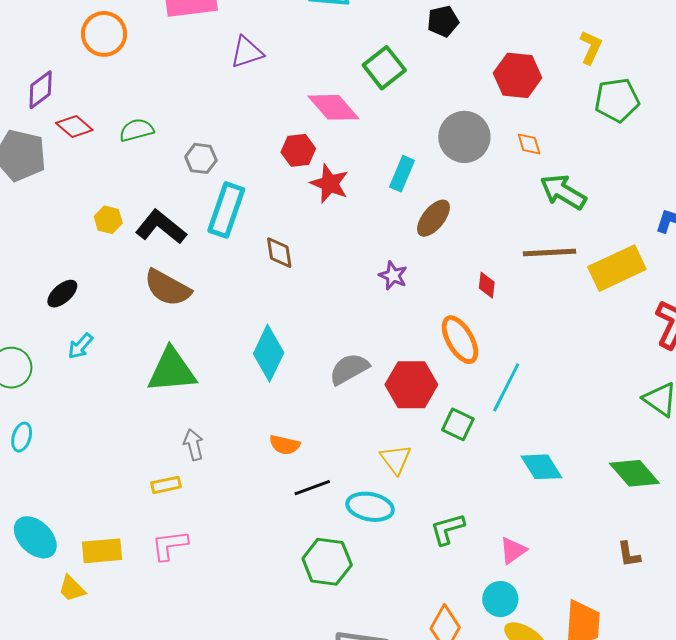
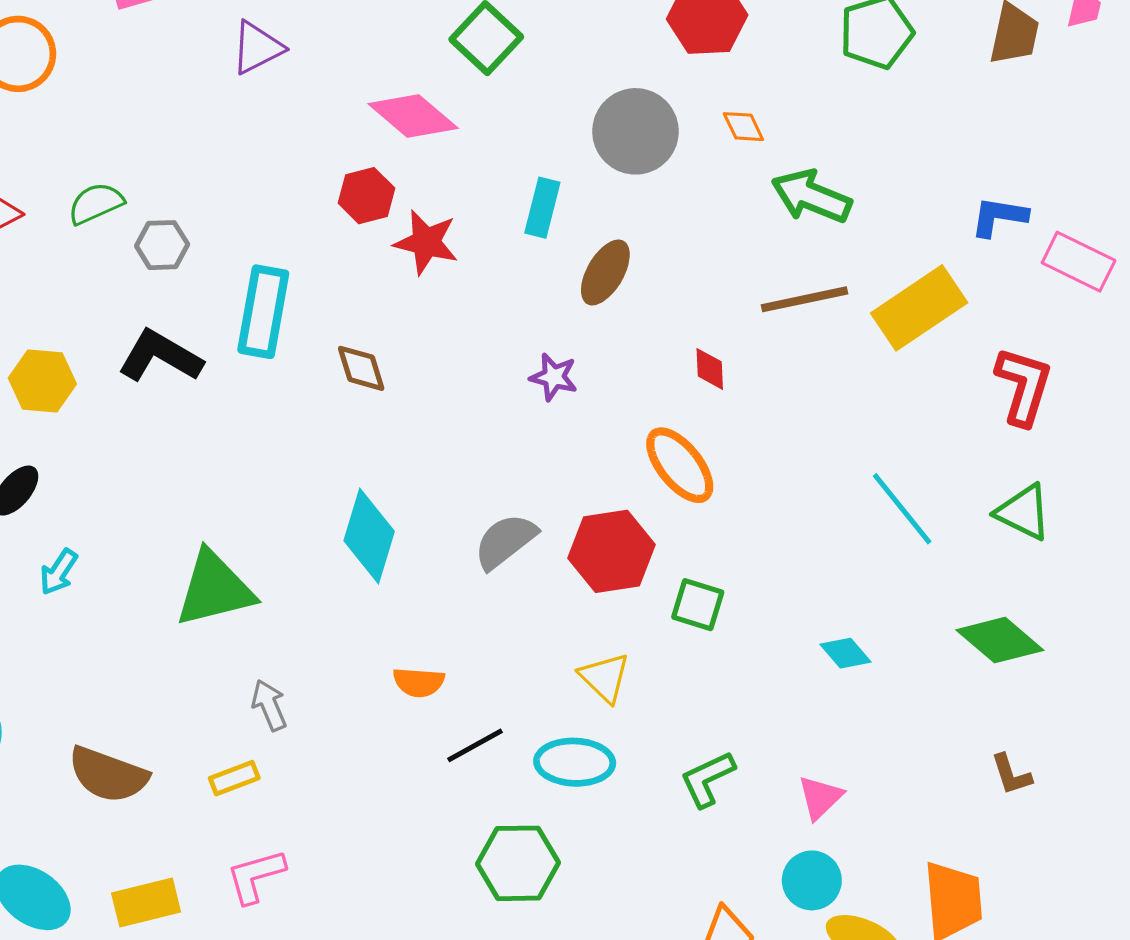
gray hexagon: (201, 158) -> (162, 245), moved
yellow hexagon: (108, 220) -> (42, 381), moved, size x1.4
brown semicircle: (167, 288) -> (108, 775), moved
cyan line: (506, 387) -> (902, 509), moved, turned -57
cyan diamond: (541, 467) -> (845, 653), size x0.7

